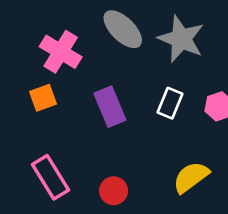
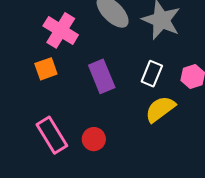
yellow semicircle: (191, 177) -> (160, 109), moved
red circle: (114, 191) -> (94, 139), moved

